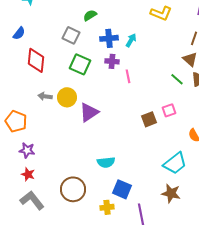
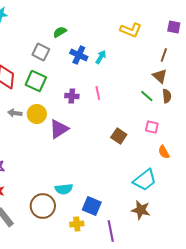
blue cross: (109, 38) -> (79, 55), turned 30
purple cross: (112, 61) -> (72, 96), moved
green square: (80, 64) -> (36, 81), moved
pink square: (169, 110) -> (152, 127), moved, turned 32
brown square: (149, 119) -> (119, 136), turned -35
cyan semicircle: (106, 162) -> (64, 189), moved

